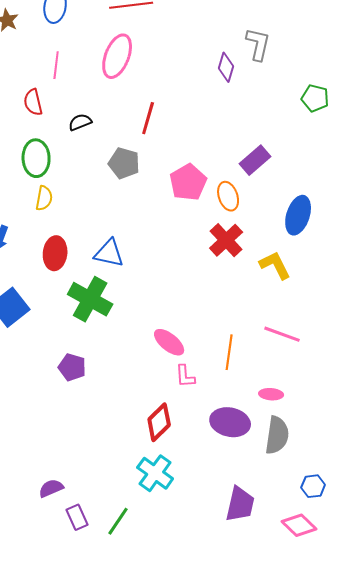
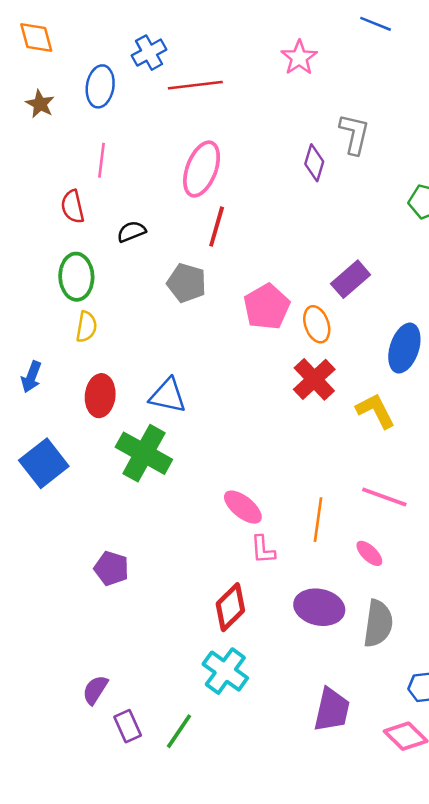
pink ellipse: (117, 56) -> (202, 169), moved
purple pentagon: (72, 367) -> (111, 568), moved
pink ellipse: (271, 394) -> (369, 553), moved, turned 40
purple semicircle: (51, 488) -> (95, 690), turned -35

